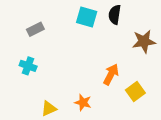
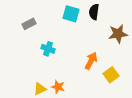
cyan cross: (28, 66) -> (48, 49), moved
orange star: (83, 102) -> (58, 87), moved

